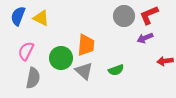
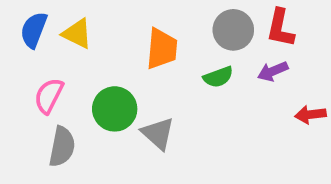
red L-shape: (149, 15) -> (280, 28), turned -55
orange trapezoid: (86, 45) -> (162, 49), moved
green semicircle: (116, 70) -> (218, 77), moved

